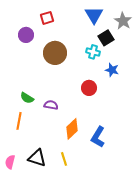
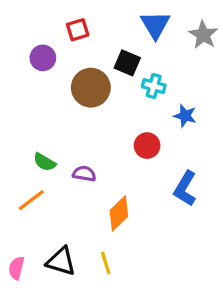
black square: (106, 38) -> (127, 63), moved, turned -35
orange line: (19, 121) -> (31, 200), turned 42
blue L-shape: (98, 137) -> (185, 189), moved

